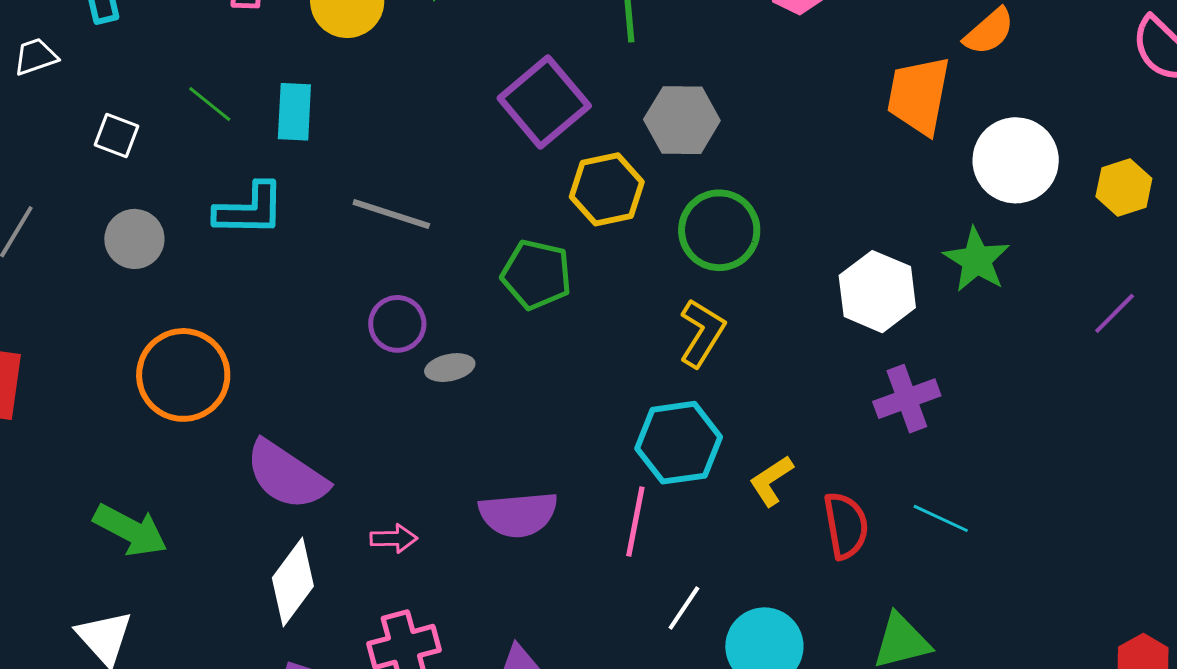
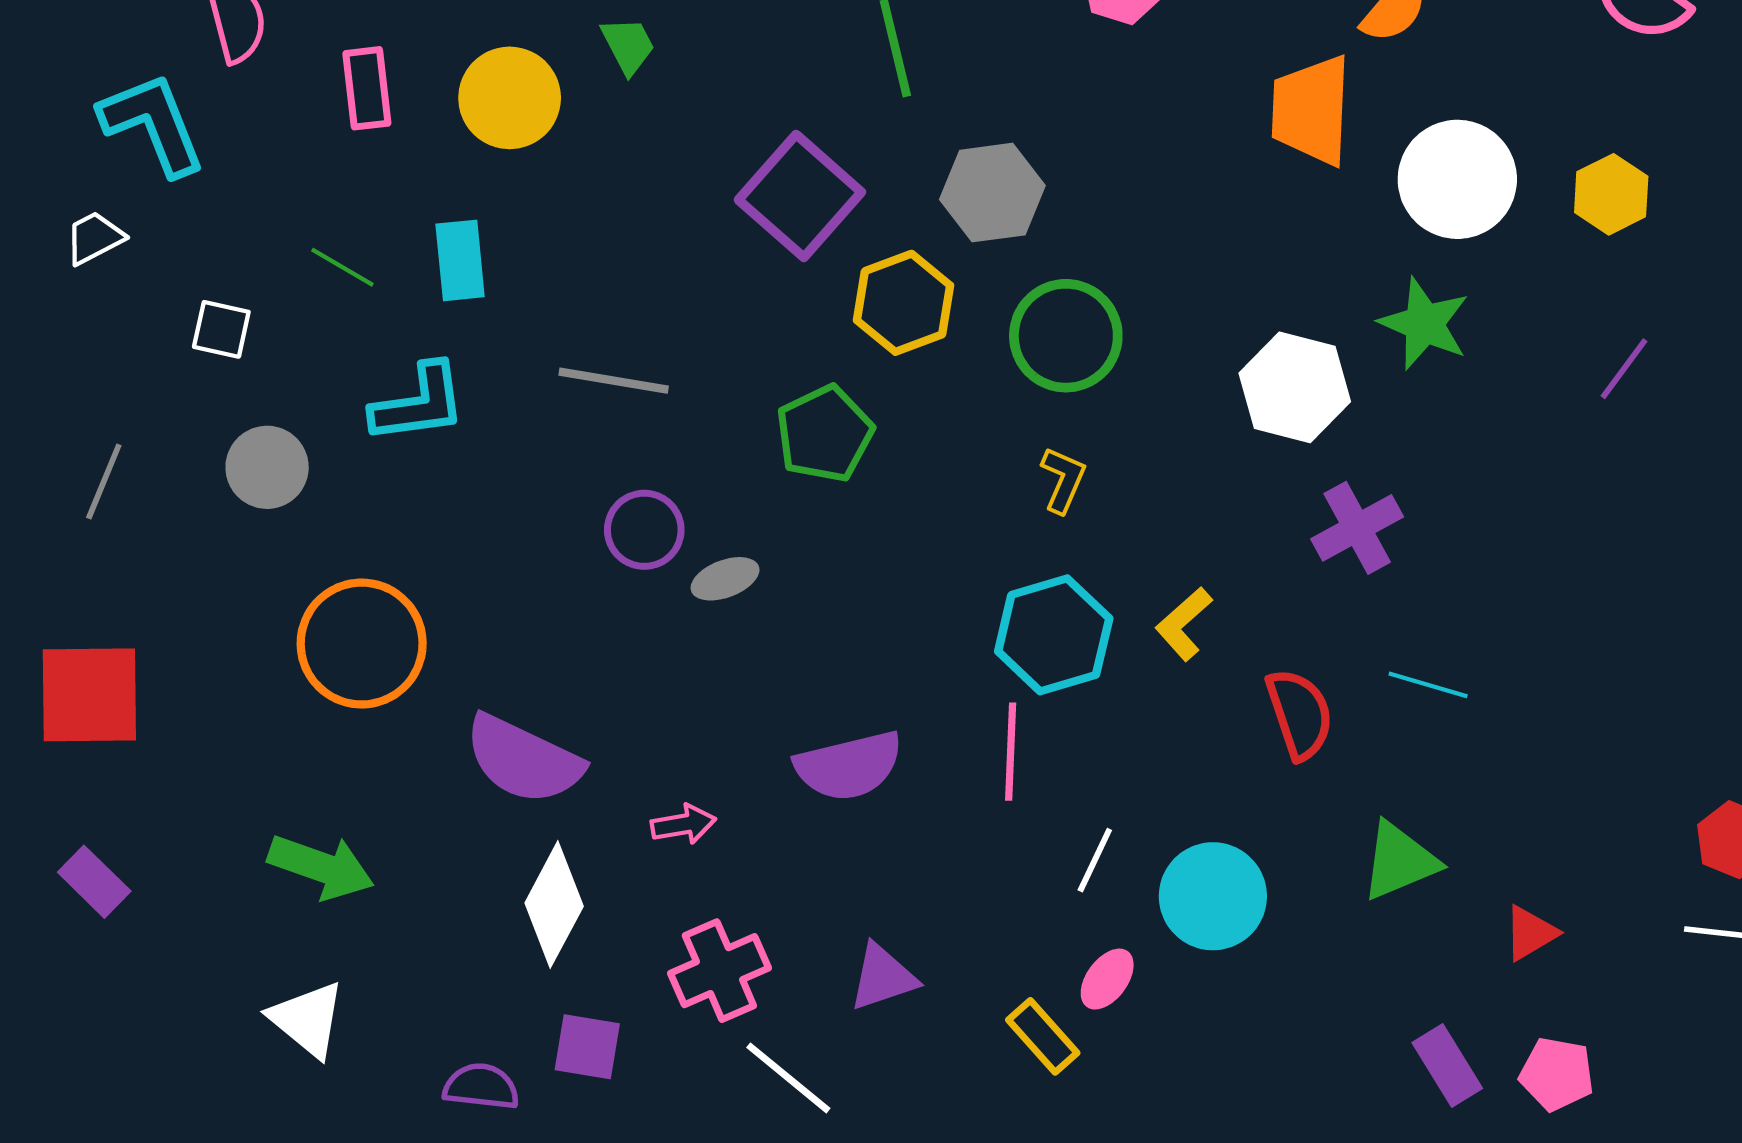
green pentagon: (536, 275) -> (825, 434), turned -30
yellow L-shape: (702, 333) -> (1063, 480), size x0.7
yellow L-shape: (771, 481) -> (1184, 624), moved

